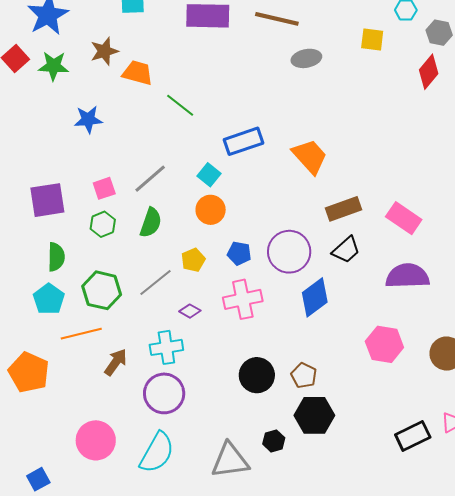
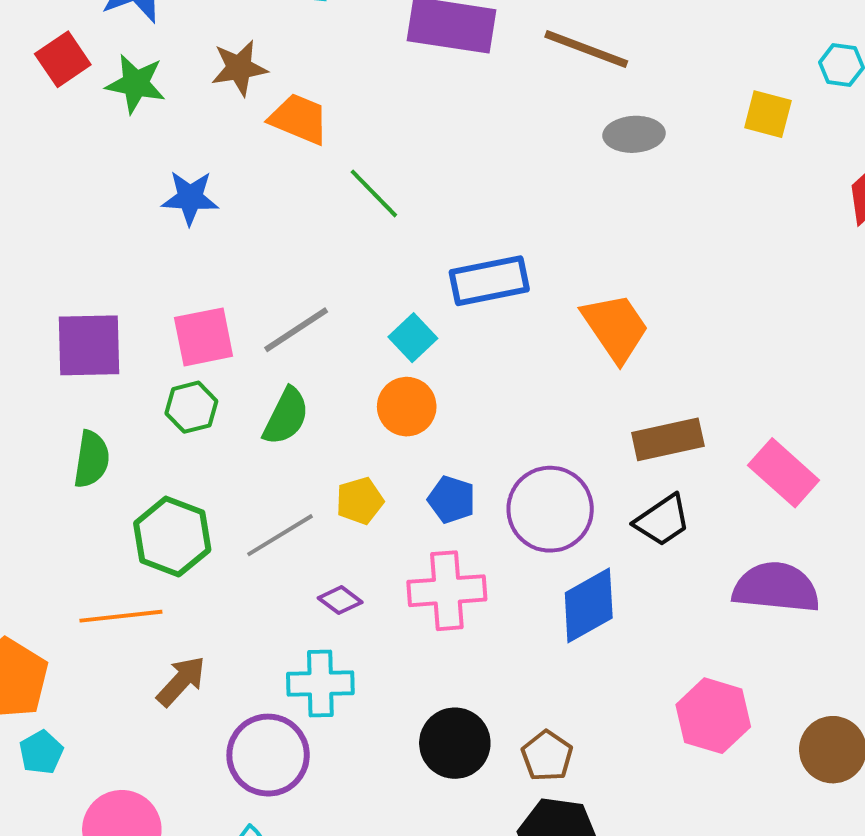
pink square: (104, 188) -> (204, 337), size x1.4
cyan pentagon: (49, 299) -> (41, 752), moved, size x0.7
cyan cross: (166, 347) -> (320, 683), moved

